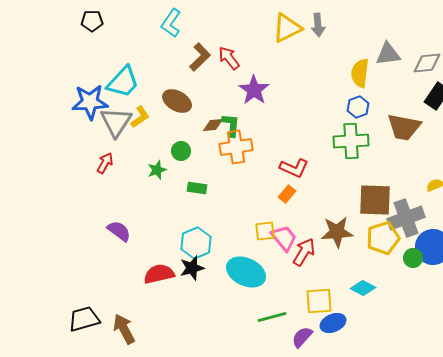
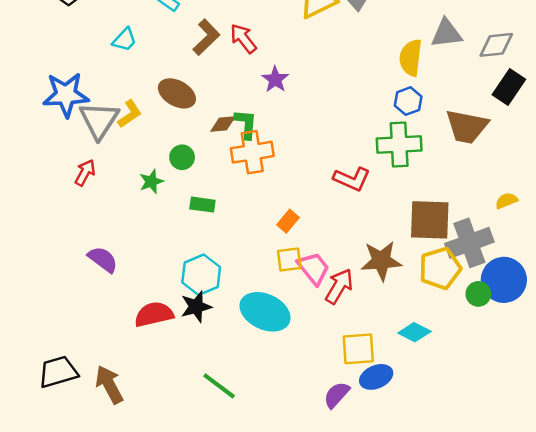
cyan trapezoid: (123, 82) -> (125, 40), moved, size x0.6
purple star: (254, 90) -> (275, 79), size x0.7
red L-shape: (294, 168) -> (352, 179), moved
orange rectangle: (287, 194) -> (288, 221), moved
green line: (272, 317) -> (219, 386), moved, turned 52

